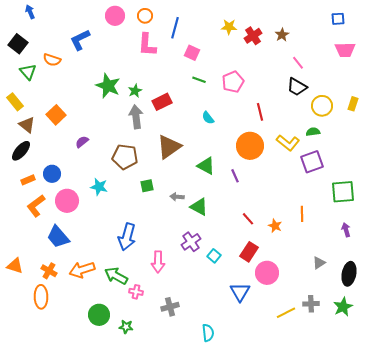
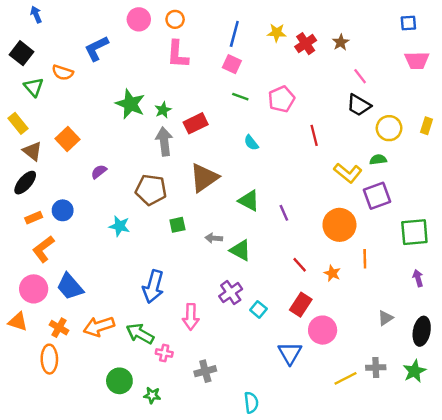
blue line: (175, 28) -> (234, 34), moved
orange circle: (250, 146) -> (339, 225), moved
pink circle: (67, 201) -> (34, 289), moved

